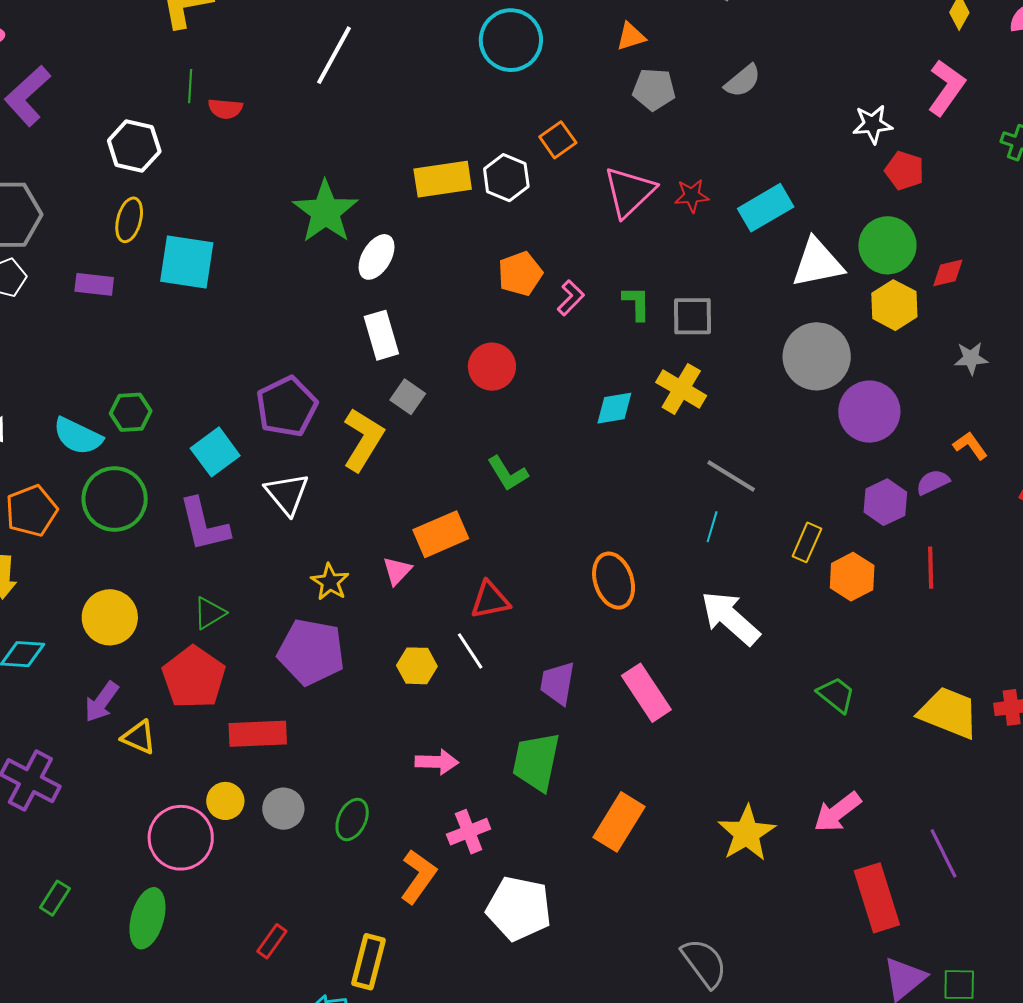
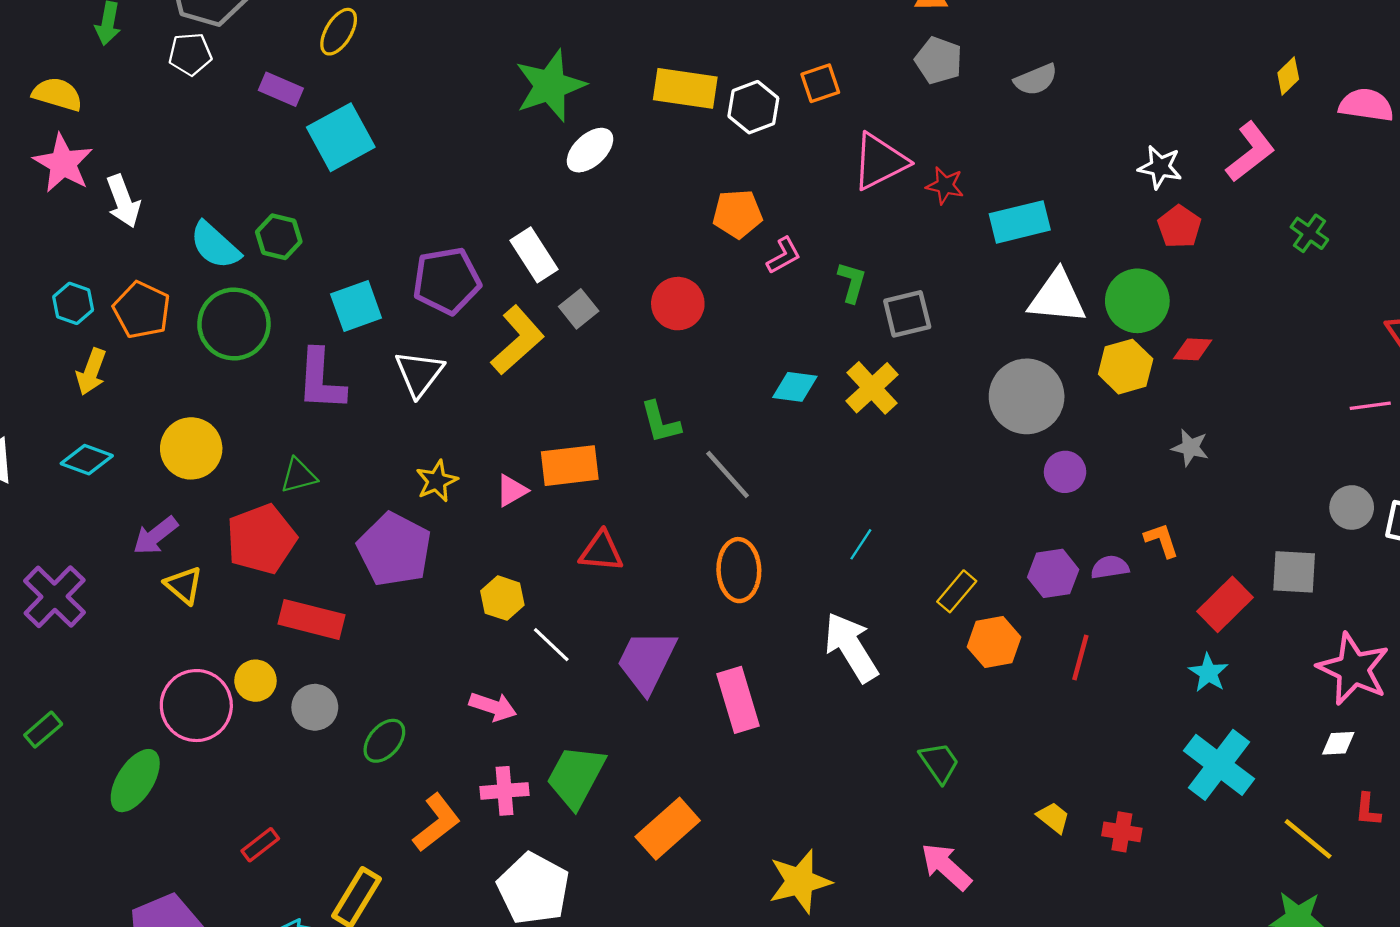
cyan square: (187, 262) -> (341, 137), moved, turned 36
gray square: (692, 316) -> (907, 314), turned -30
white rectangle: (381, 335) -> (534, 255), moved, turned -33
purple circle: (869, 412) -> (1065, 472), size x0.6
gray line: (731, 476) -> (728, 475), moved
orange pentagon: (31, 511) -> (142, 310), turned 30
white line: (470, 651) -> (551, 645), moved, turned -30
purple trapezoid: (558, 683) -> (647, 661), size x1.4
yellow trapezoid: (949, 713) -> (1053, 818), size x0.5
green trapezoid: (536, 762) -> (576, 777), moved
pink arrow: (837, 812) -> (946, 867), moved, turned 63

